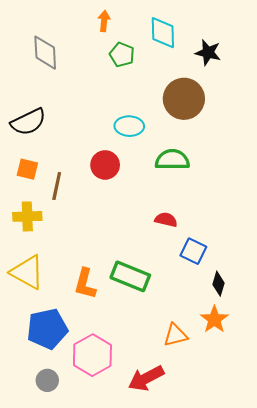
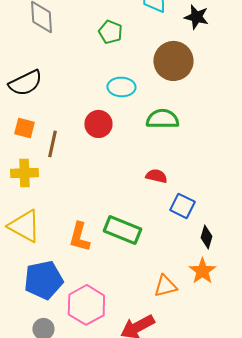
green pentagon: (122, 55) -> (110, 32), moved

